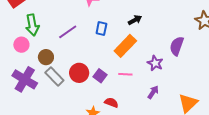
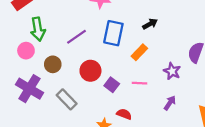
blue rectangle: (101, 28) -> (113, 33), size x1.6
orange rectangle: (125, 46) -> (139, 52), size x0.7
red circle: (79, 73) -> (90, 71), moved
gray rectangle: (54, 76) -> (67, 99), moved

